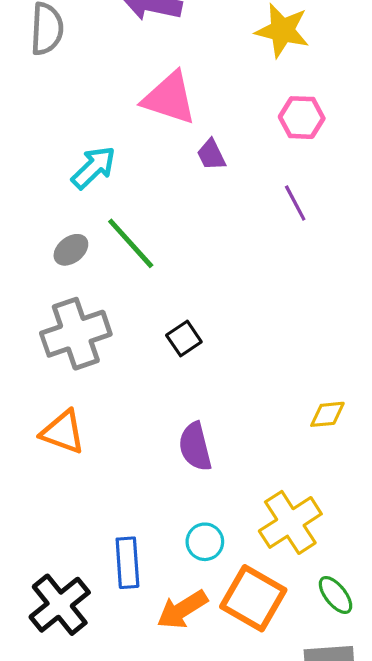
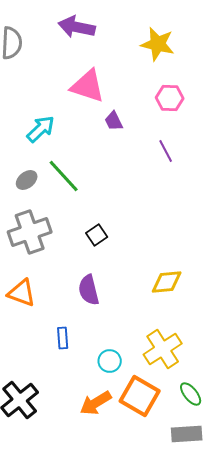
yellow diamond: (327, 414) -> (167, 282), moved, size x1.4
purple semicircle: (195, 447) -> (89, 290), moved
blue rectangle: (127, 563) -> (63, 338), moved, size x0.7

